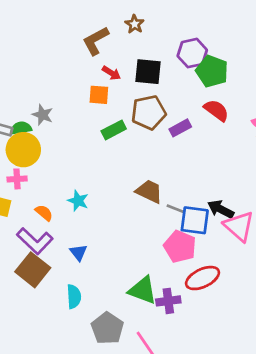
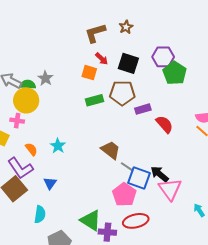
red semicircle: (216, 110) -> (164, 124), moved

